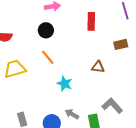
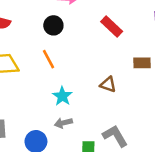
red rectangle: (91, 21) -> (112, 27), turned -60
gray arrow: (72, 114) -> (63, 123), moved, turned -56

